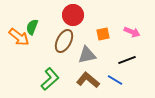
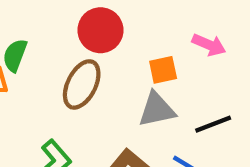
pink arrow: (132, 32) -> (209, 45), moved
gray triangle: (87, 55) -> (157, 109), moved

